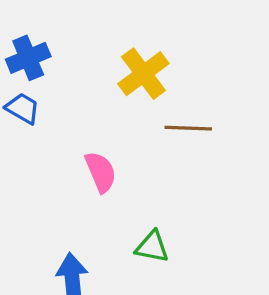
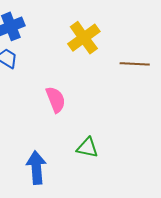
brown line: (188, 128) -> (135, 64), moved

